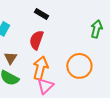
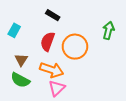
orange circle: (79, 66) -> (75, 47), moved
orange arrow: (40, 68) -> (52, 70), turned 95

